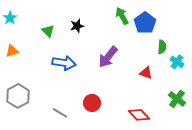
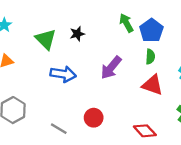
green triangle: (48, 31) -> (46, 39), size x1.5
green semicircle: (162, 47) -> (150, 57), moved
red triangle: (146, 73) -> (152, 85), size x1.5

